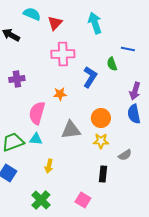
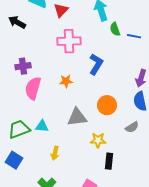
green semicircle: (112, 64) -> (115, 29), moved
pink semicircle: (37, 113) -> (33, 88), moved
yellow star: (101, 141) -> (98, 140), moved
gray semicircle: (125, 155) -> (132, 127), moved

